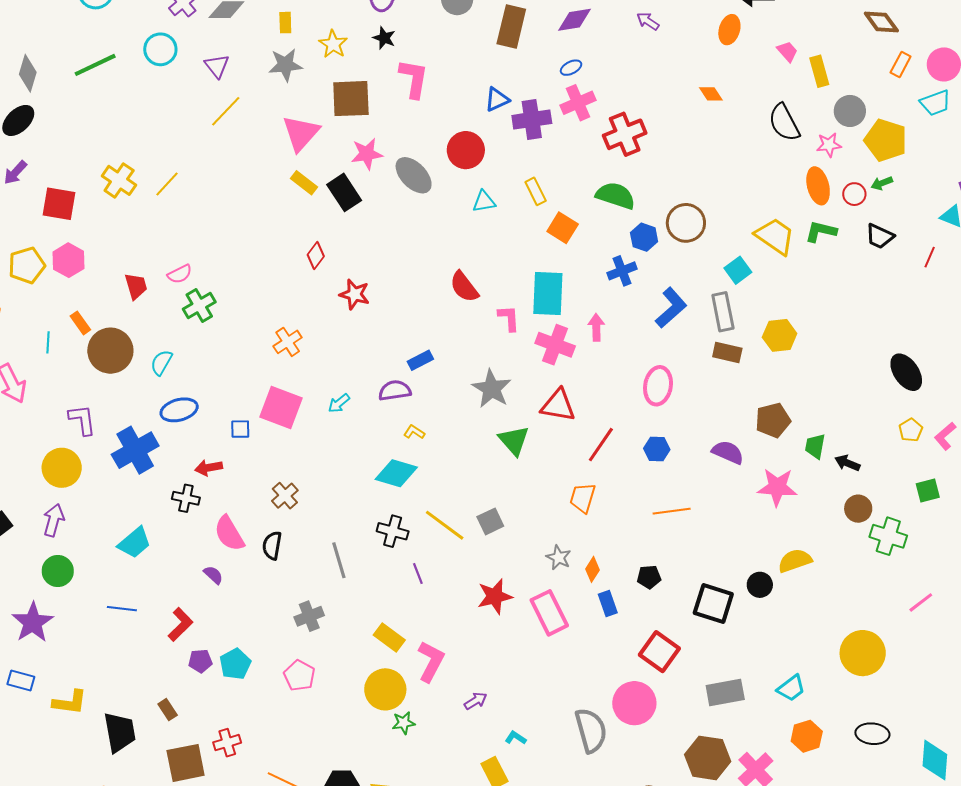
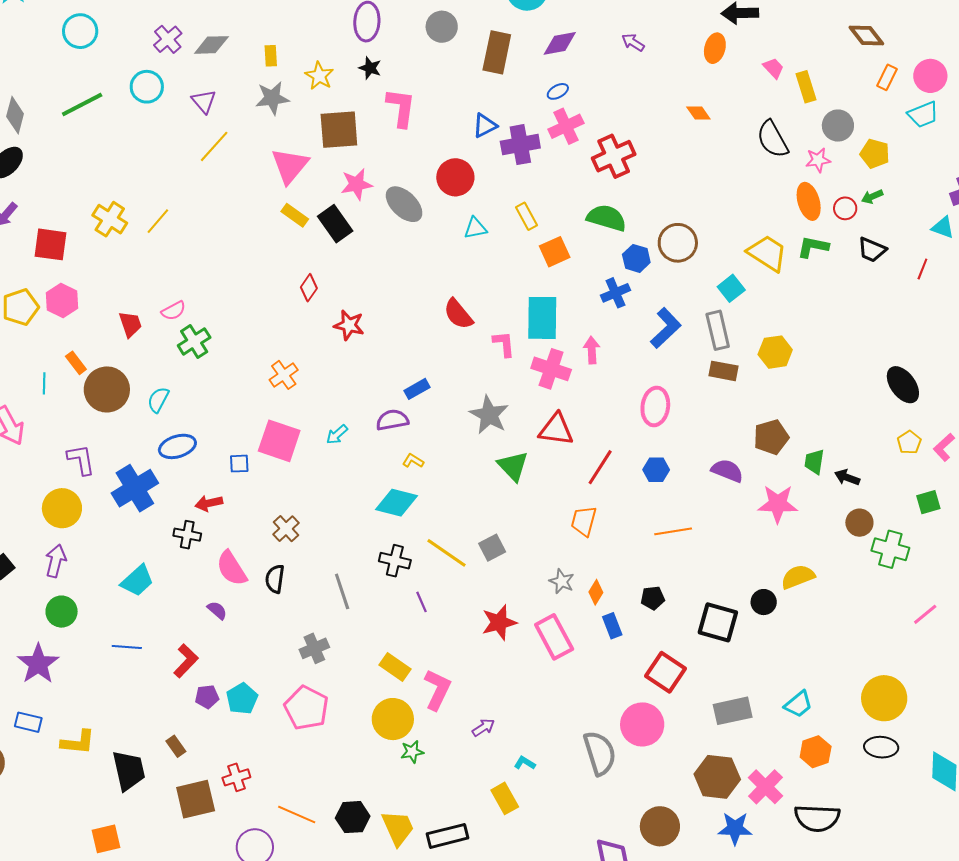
yellow pentagon: (886, 140) -> (875, 154), size x0.7
orange square: (563, 228) -> (555, 252), turned 36
yellow circle: (863, 653) -> (884, 698), moved
pink pentagon: (299, 675) -> (306, 708), size x1.4

